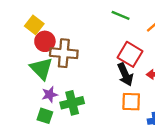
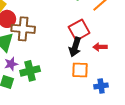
red square: (130, 54) -> (79, 30), turned 30
black arrow: (125, 74) -> (75, 47), turned 42

